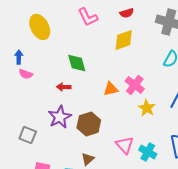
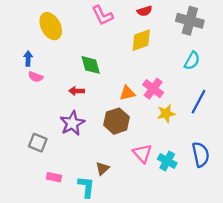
yellow star: (147, 108) -> (166, 114), turned 30
brown hexagon: (89, 124) -> (117, 121), moved

